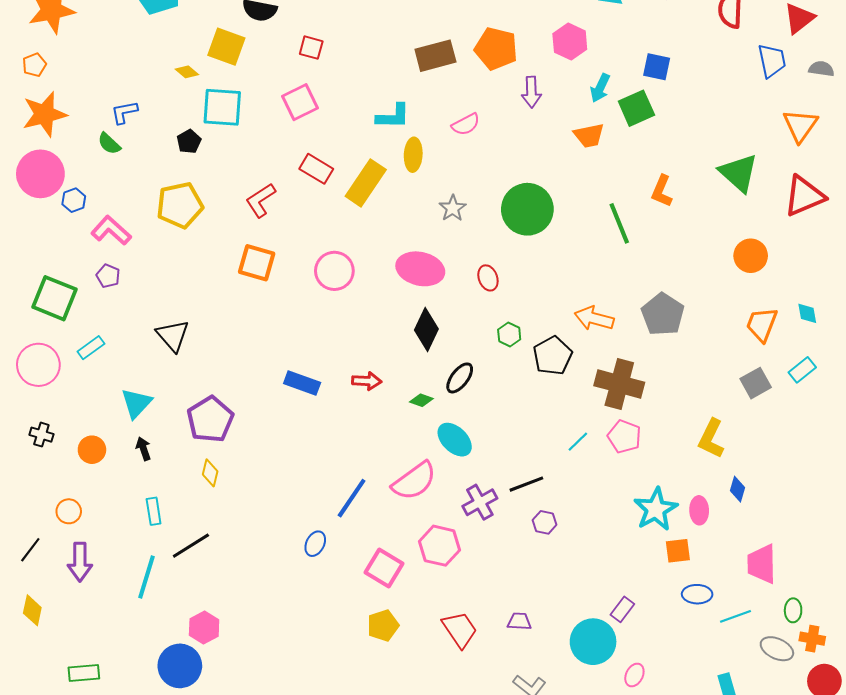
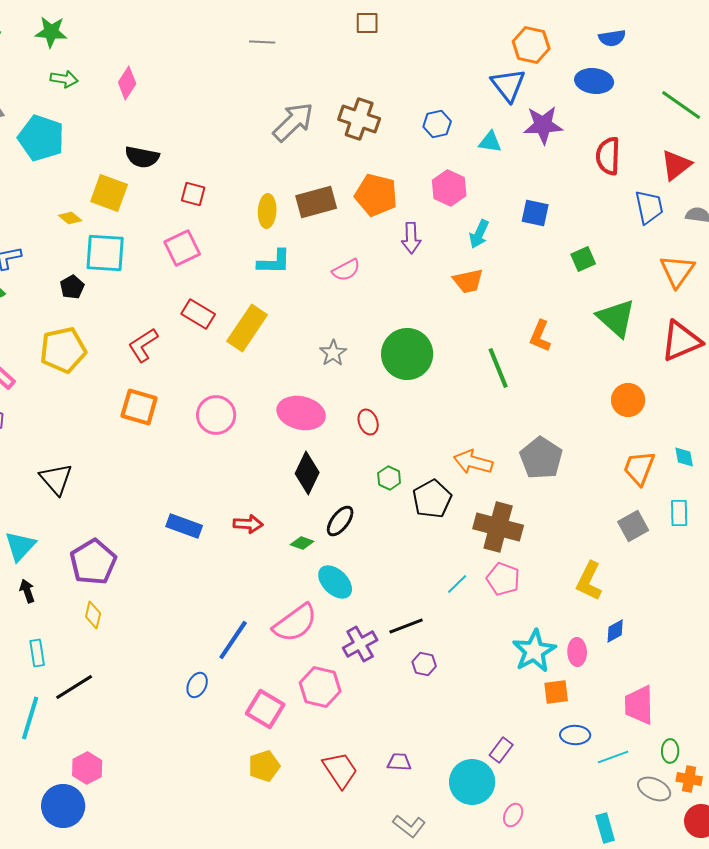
green square: (636, 108) -> (583, 259), moved, size x0.7
yellow ellipse: (413, 155) -> (267, 211), moved
cyan rectangle: (802, 370) -> (679, 513), turned -52
blue diamond: (738, 489) -> (615, 631), turned 45

